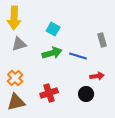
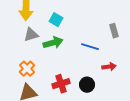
cyan square: (53, 29) -> (56, 20), moved
green arrow: (52, 53) -> (53, 43), moved
black circle: (86, 94) -> (87, 85), moved

